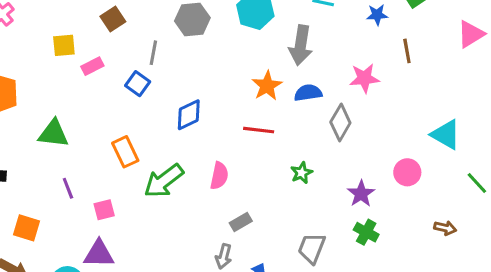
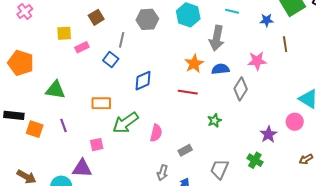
orange rectangle: (125, 152) -> (101, 103), turned -66
pink circle: (407, 172) -> (295, 122), moved
pink semicircle: (219, 176) -> (156, 133), moved
purple star: (361, 194) -> (268, 134), moved
pink square: (104, 210) -> (97, 145), moved
gray rectangle: (241, 222) -> (185, 150), moved
orange square: (26, 228) -> (35, 129), moved
brown arrow: (445, 228) -> (306, 159), turned 136

